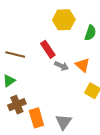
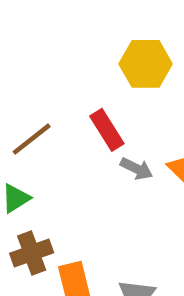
brown line: (15, 55) -> (32, 139), turned -54

